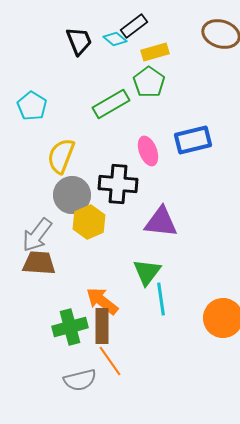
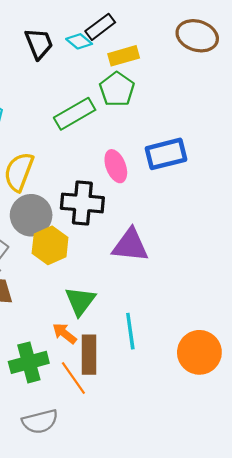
green triangle: (147, 272) -> (80, 301), moved
orange arrow: (102, 301) -> (65, 333), size x0.7
brown rectangle: (102, 326) -> (89, 355), moved
orange line: (110, 361) -> (73, 378), moved

